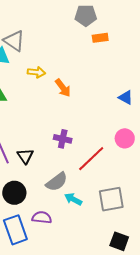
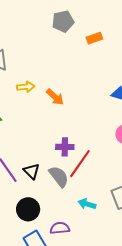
orange rectangle: (100, 38) -> (94, 38), moved
red line: (91, 159) -> (80, 164), moved
gray semicircle: (57, 182) -> (59, 176), moved, turned -80

